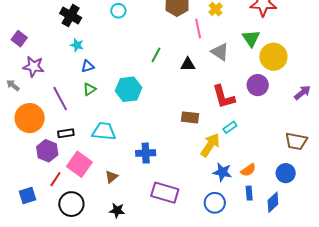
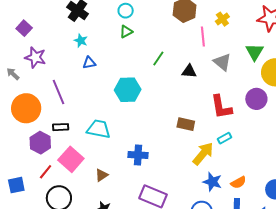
green triangle: (89, 89) -> (126, 32), moved

